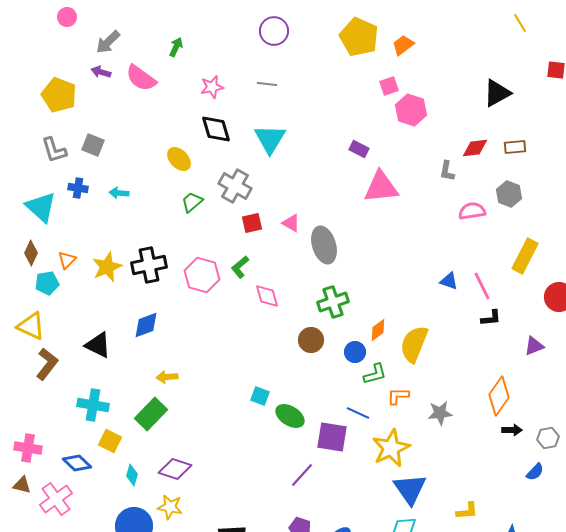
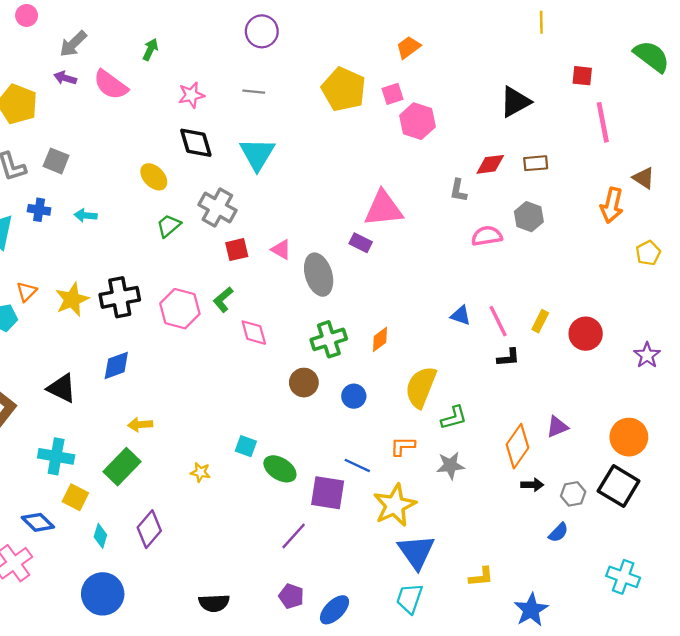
yellow line: (520, 23) -> (541, 22), turned 30
yellow pentagon: (359, 37) -> (344, 89), moved
purple rectangle: (359, 149) -> (361, 243), moved
yellow rectangle: (525, 256) -> (540, 321), moved, size x0.6
orange diamond: (378, 330) -> (380, 339), moved
purple triangle: (534, 346) -> (557, 427), moved
green L-shape: (375, 374) -> (454, 418), moved
purple diamond: (175, 469) -> (149, 529), turned -68
yellow star: (170, 507) -> (200, 472), moved, size x0.7

